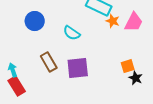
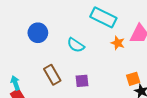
orange star: (113, 21) -> (118, 43), moved
purple square: (78, 68) -> (82, 81), size x0.6

